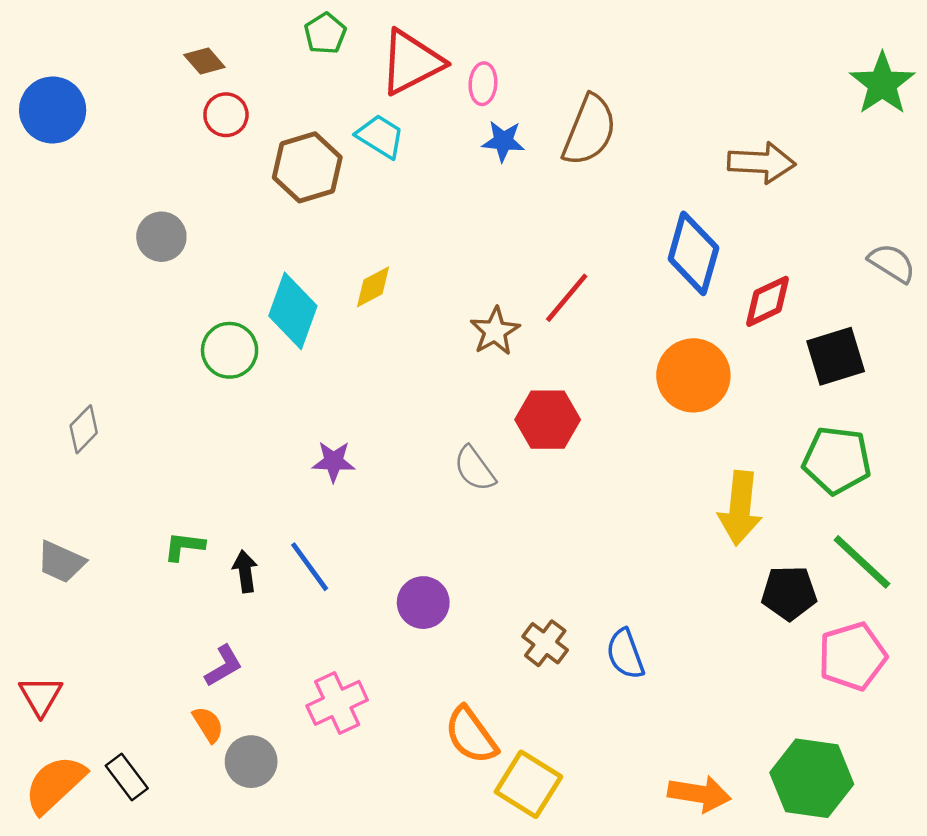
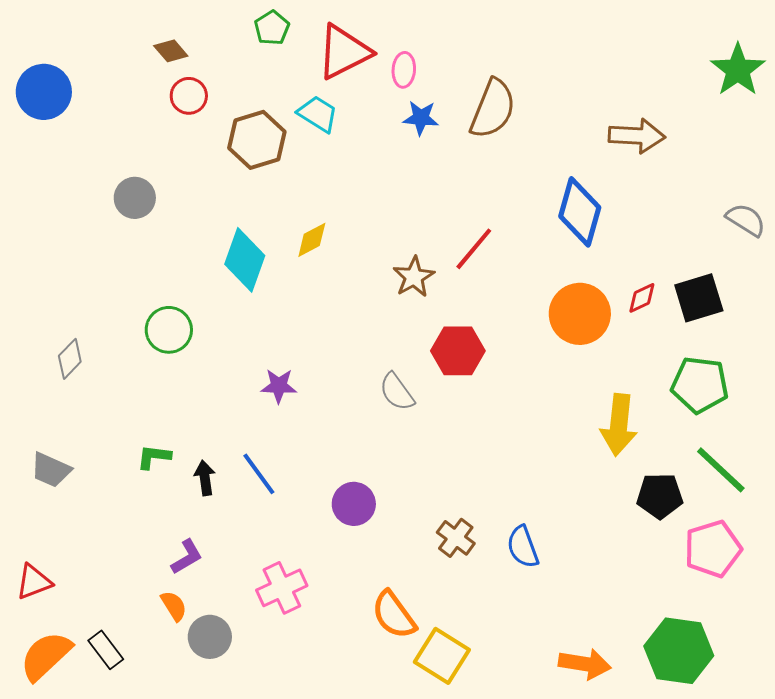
red diamond: (768, 301) -> (642, 298), moved, size x0.7
green circle: (230, 350) -> (169, 330), moved
red triangle: (41, 696) -> (34, 582), turned 39

